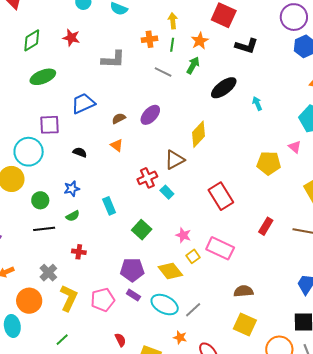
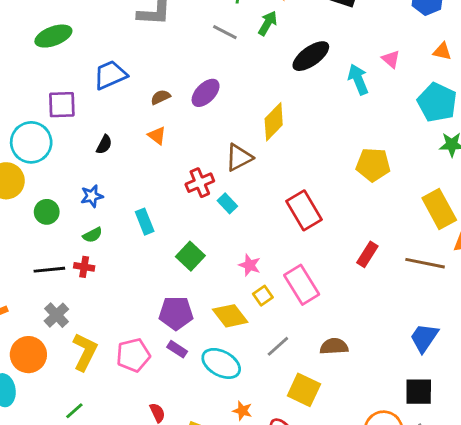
cyan arrow: (257, 104) -> (358, 79), size x1.5
pink triangle: (295, 147) -> (391, 59), moved
black semicircle: (80, 152) -> (104, 145), turned 96
black line: (44, 229) -> (49, 270), moved
pink rectangle: (220, 248) -> (302, 285), turned 32
red cross: (79, 252) -> (84, 267), moved
gray line: (193, 310) -> (278, 346), moved
yellow square: (245, 324) -> (304, 390), moved

